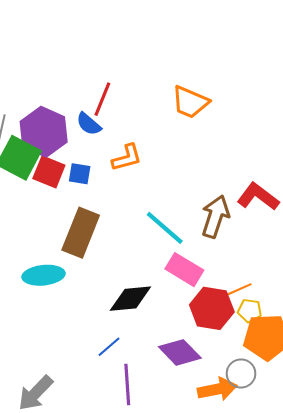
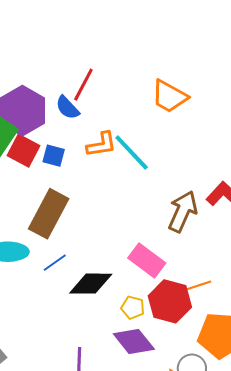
cyan line: (165, 228) -> (132, 153), moved
yellow pentagon: (250, 311) -> (133, 308), moved
blue line: (109, 347) -> (55, 263), moved

